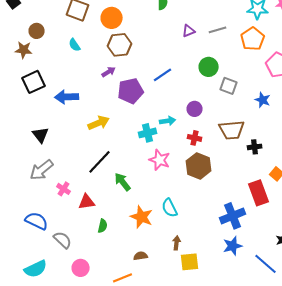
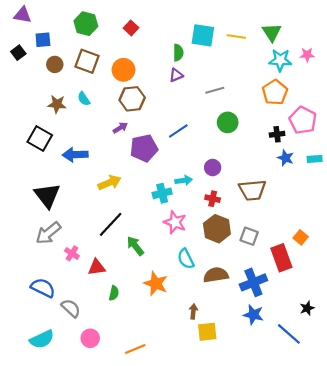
gray line: (218, 30) -> (215, 90), moved
brown circle: (37, 31) -> (55, 64), moved
purple triangle: (189, 31) -> (176, 75), moved
brown star: (24, 50) -> (57, 104), moved
black square: (34, 82) -> (40, 139), turned -35
gray square: (229, 86) -> (249, 236), moved
black triangle: (41, 135) -> (47, 195), size x1.5
black cross: (255, 147) -> (277, 134), moved
cyan semicircle: (170, 208) -> (186, 259), moved
blue star: (233, 246) -> (253, 315), turned 30
brown semicircle: (141, 256) -> (216, 275), moved, size x1.6

